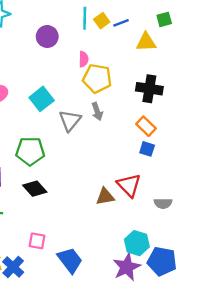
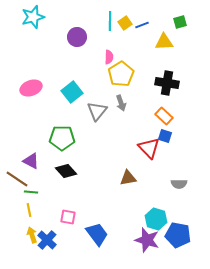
yellow pentagon: (97, 78) -> (121, 74), turned 30
red triangle: (129, 185) -> (149, 148), moved
purple star: (127, 267) -> (147, 240), turned -30

